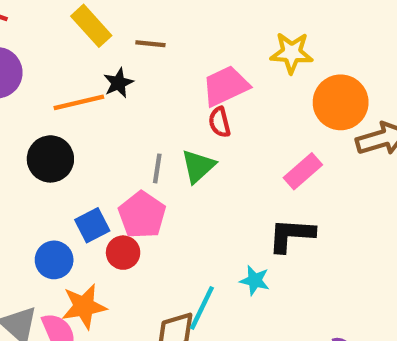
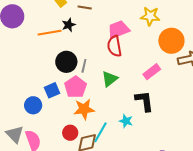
red semicircle: (220, 122) -> (114, 46), size x1.5
black circle: (50, 159) -> (66, 62), moved
green triangle: (198, 166) -> (110, 79), moved
black L-shape: (291, 235) -> (144, 101), turned 75
red circle: (123, 253) -> (70, 133), moved
orange star: (84, 306) -> (84, 109), moved

